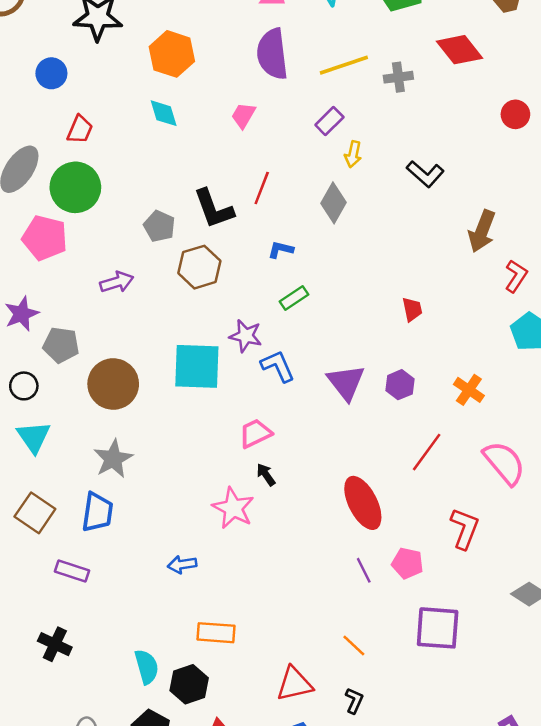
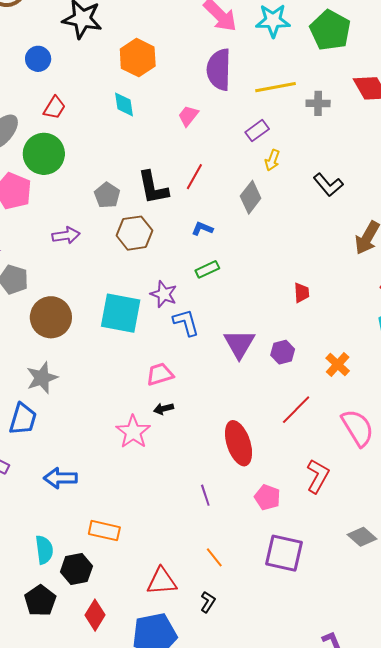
black arrow: (266, 475) -> (164, 409), turned -78
blue arrow: (182, 564) -> (60, 478), moved, size x1.4
purple line: (364, 570) -> (205, 495), moved

